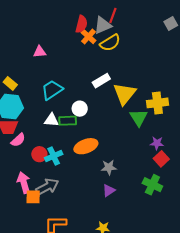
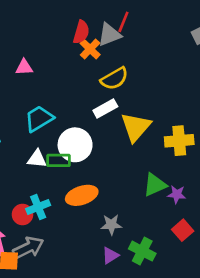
yellow semicircle: (110, 43) -> (114, 79), moved
white circle: (80, 109) -> (75, 145), size x1.6
green triangle: (139, 118) -> (155, 185), moved, turned 36
red circle: (39, 154) -> (23, 215), moved
red square: (161, 159) -> (183, 230), moved
green cross: (152, 185) -> (142, 251), moved

